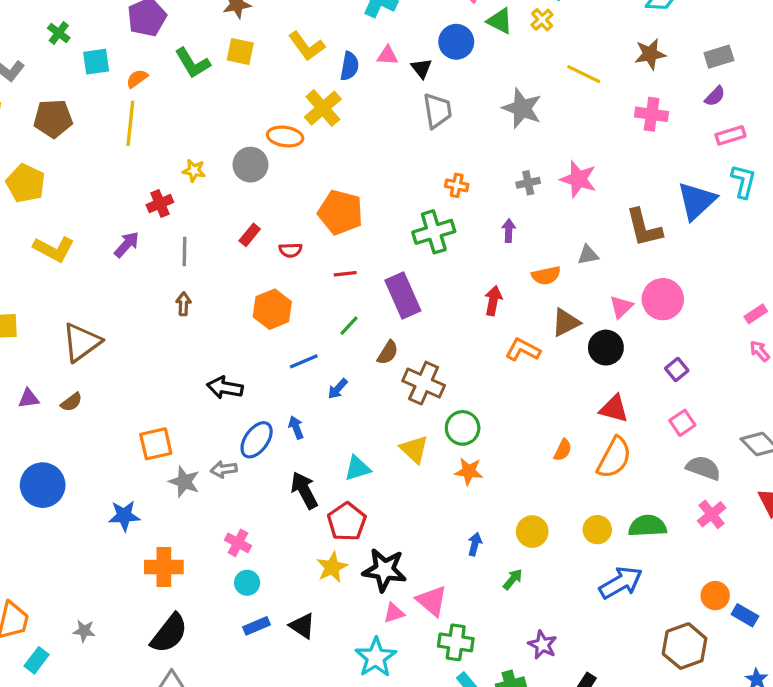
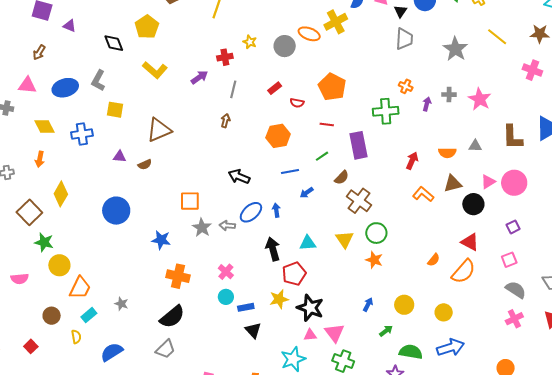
purple arrow: (509, 230) -> (427, 104), moved
green semicircle: (647, 526) -> (411, 352), moved
blue rectangle: (257, 626) -> (246, 307), moved

